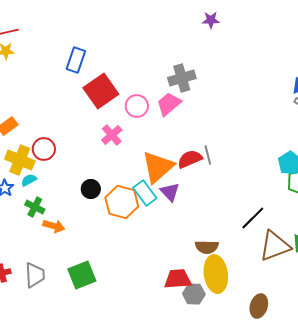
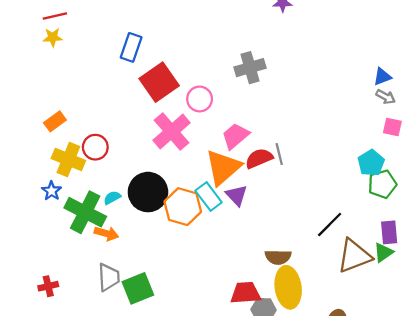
pink trapezoid: (169, 104) -> (235, 136), moved
pink cross: (112, 135) -> (172, 131), size x1.6
cyan semicircle: (29, 180) -> (112, 198), moved
black circle: (91, 189) -> (148, 192), size x1.8
green cross: (35, 207) -> (85, 212), size x1.8
gray trapezoid: (35, 275) -> (109, 277), moved

